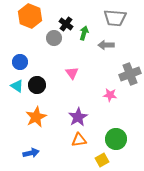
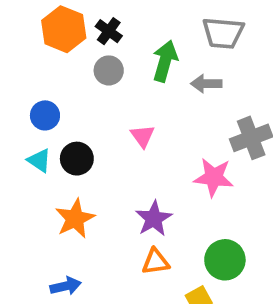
black cross: (66, 24) -> (109, 31), moved
green arrow: (84, 33) -> (165, 61), size x1.5
pink star: (110, 95) -> (214, 177), size x1.5

